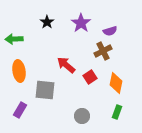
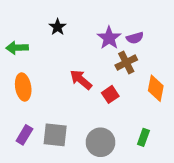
purple star: (81, 23) -> (109, 38), moved
orange diamond: (116, 83) -> (156, 88), moved
gray square: (45, 90) -> (55, 135), moved
gray circle: (82, 116) -> (101, 142), size x1.5

